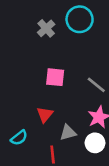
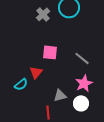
red triangle: (45, 115) -> (36, 72), moved
cyan semicircle: (19, 138) -> (21, 84), moved

